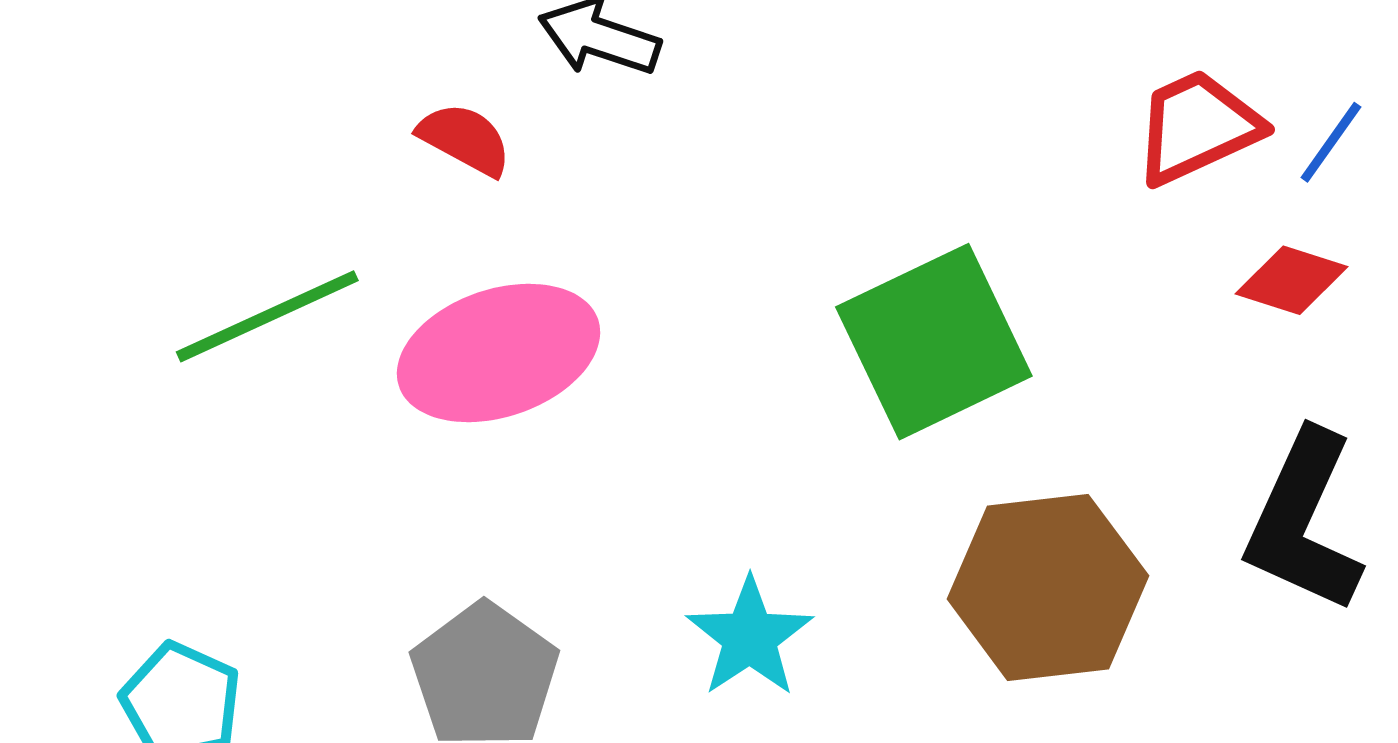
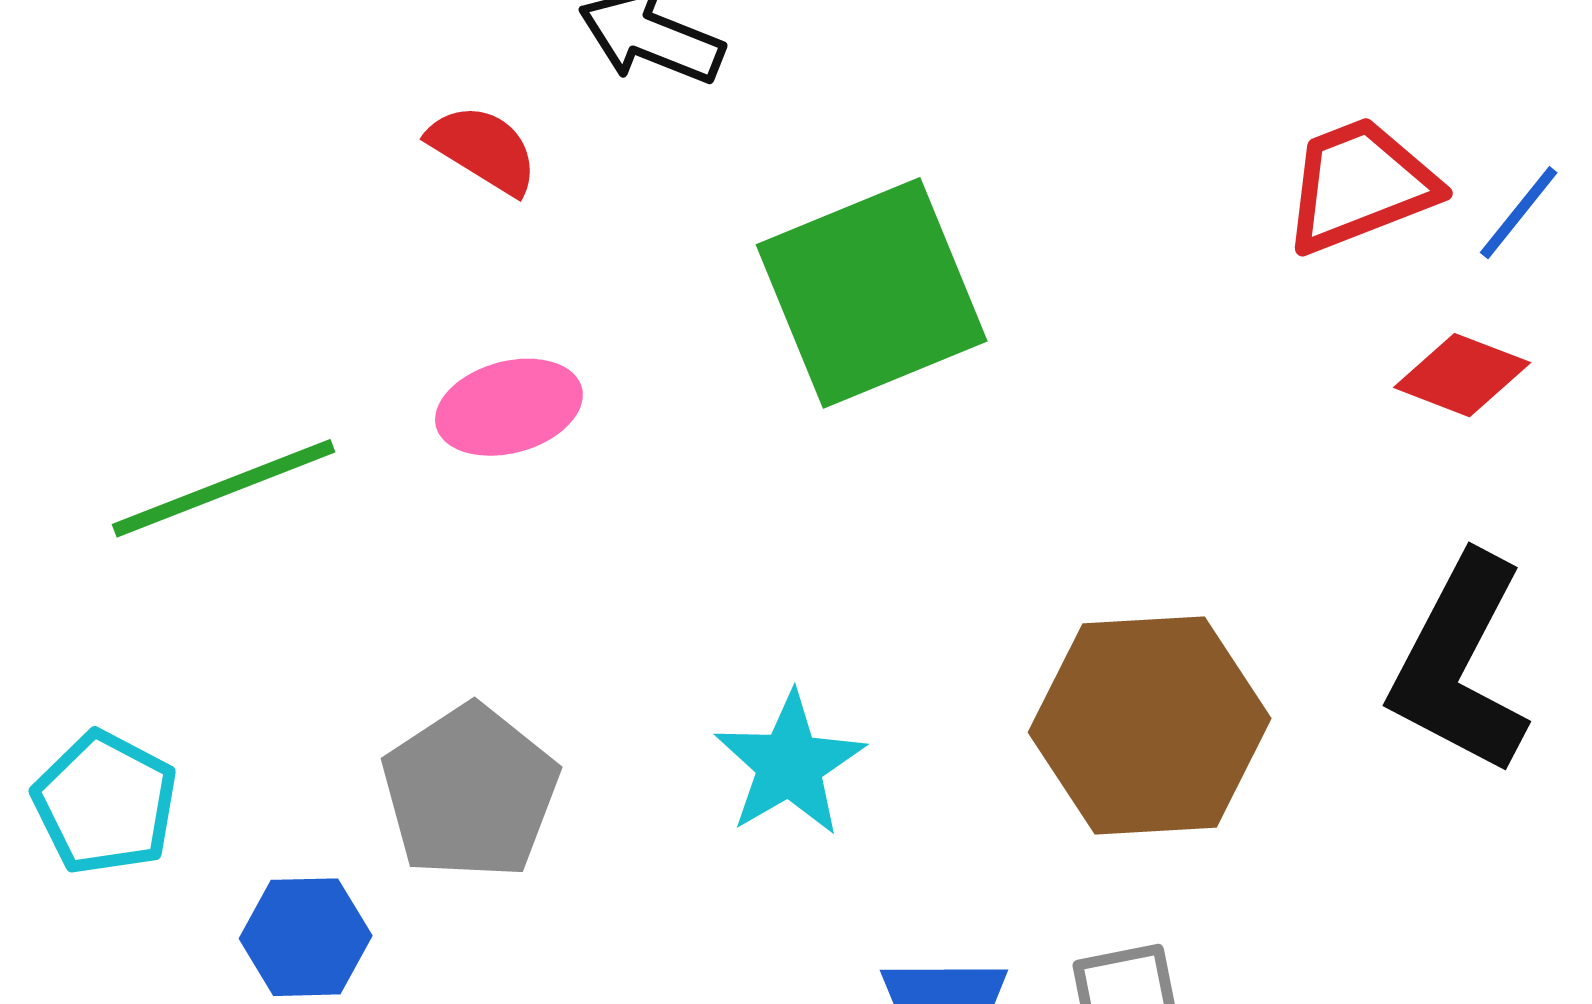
green line: (267, 316) -> (224, 488), moved
green square: (934, 342) -> (872, 293), moved
pink ellipse: (499, 353) -> (509, 407), size x0.6

